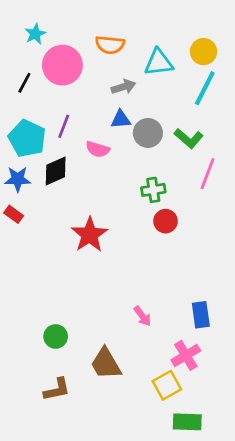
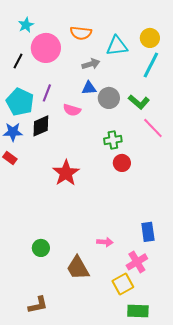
pink line: (208, 174) -> (153, 128), turned -65
pink arrow: (142, 316) -> (105, 242), moved, turned -49
brown L-shape: (57, 389) -> (38, 305), moved

